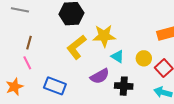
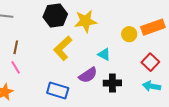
yellow star: (104, 36) -> (86, 21), moved
yellow circle: (144, 58) -> (129, 34), moved
blue rectangle: (55, 86) -> (58, 90), moved

